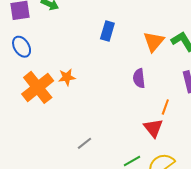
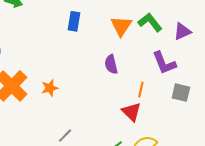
orange star: (67, 77) -> (50, 88), moved

